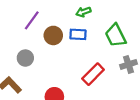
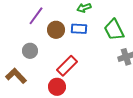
red rectangle: (93, 74) -> (67, 66), moved

